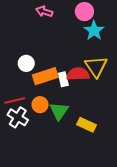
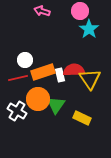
yellow triangle: (96, 67) -> (90, 79), moved
red line: (15, 100) -> (18, 78), moved
orange circle: (40, 105) -> (38, 99), size x1.5

